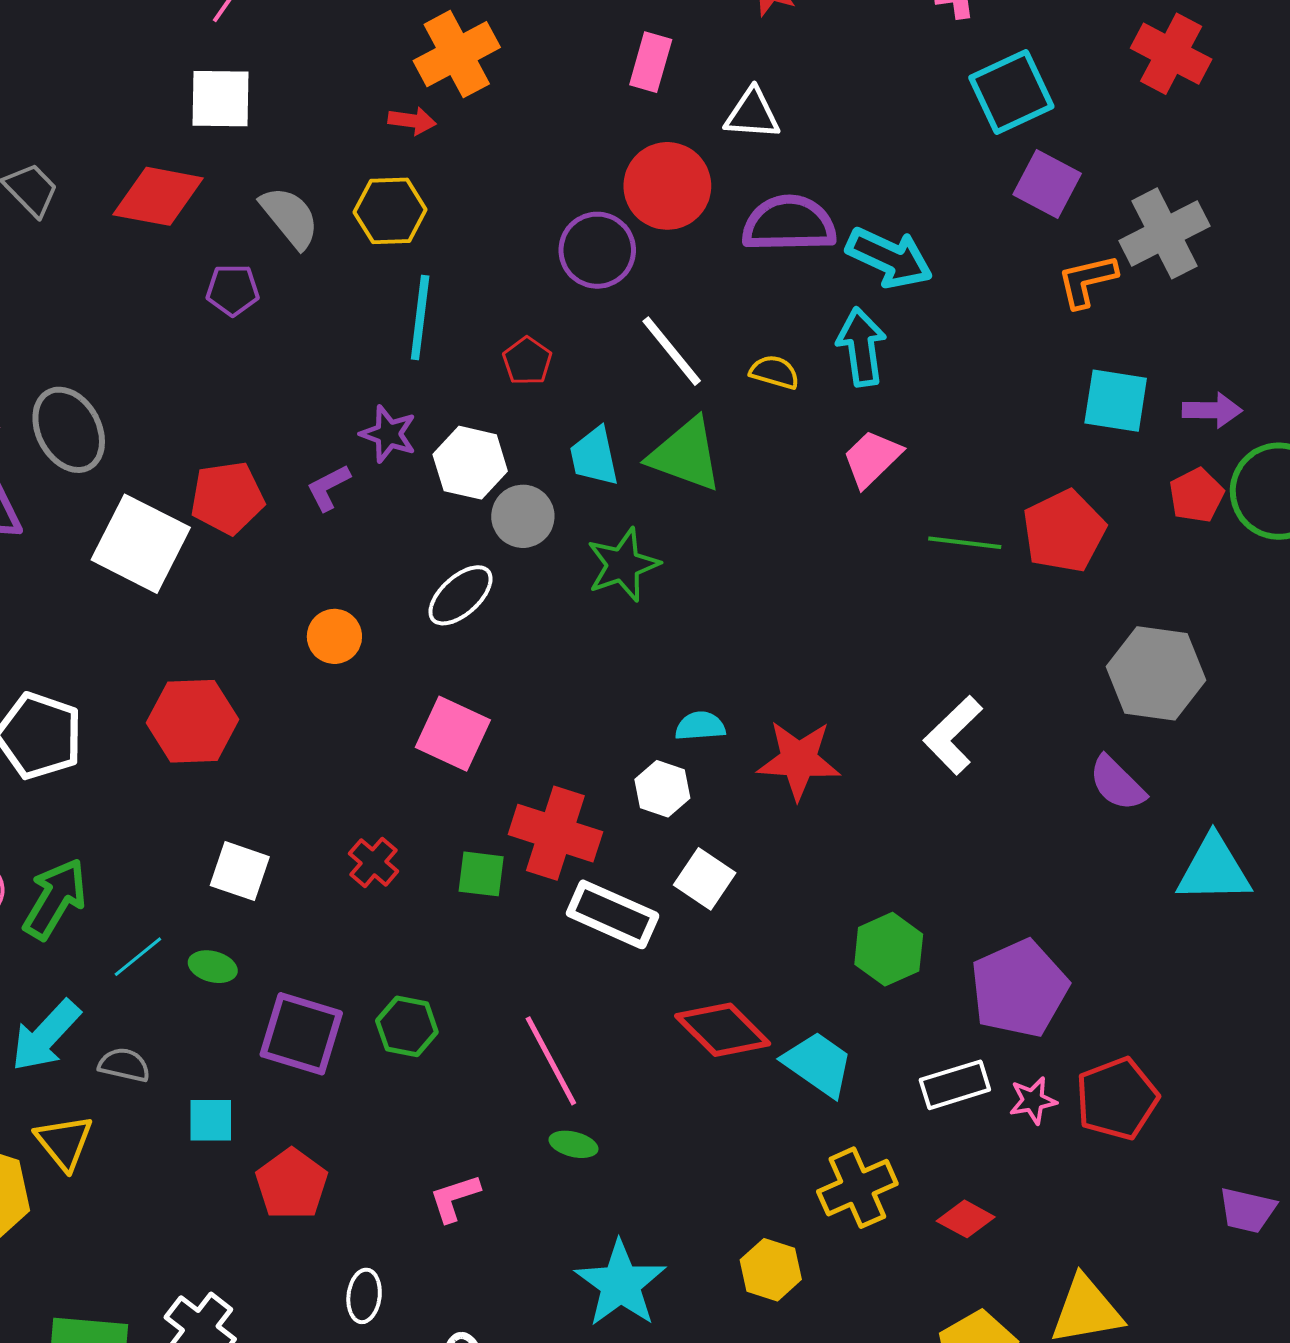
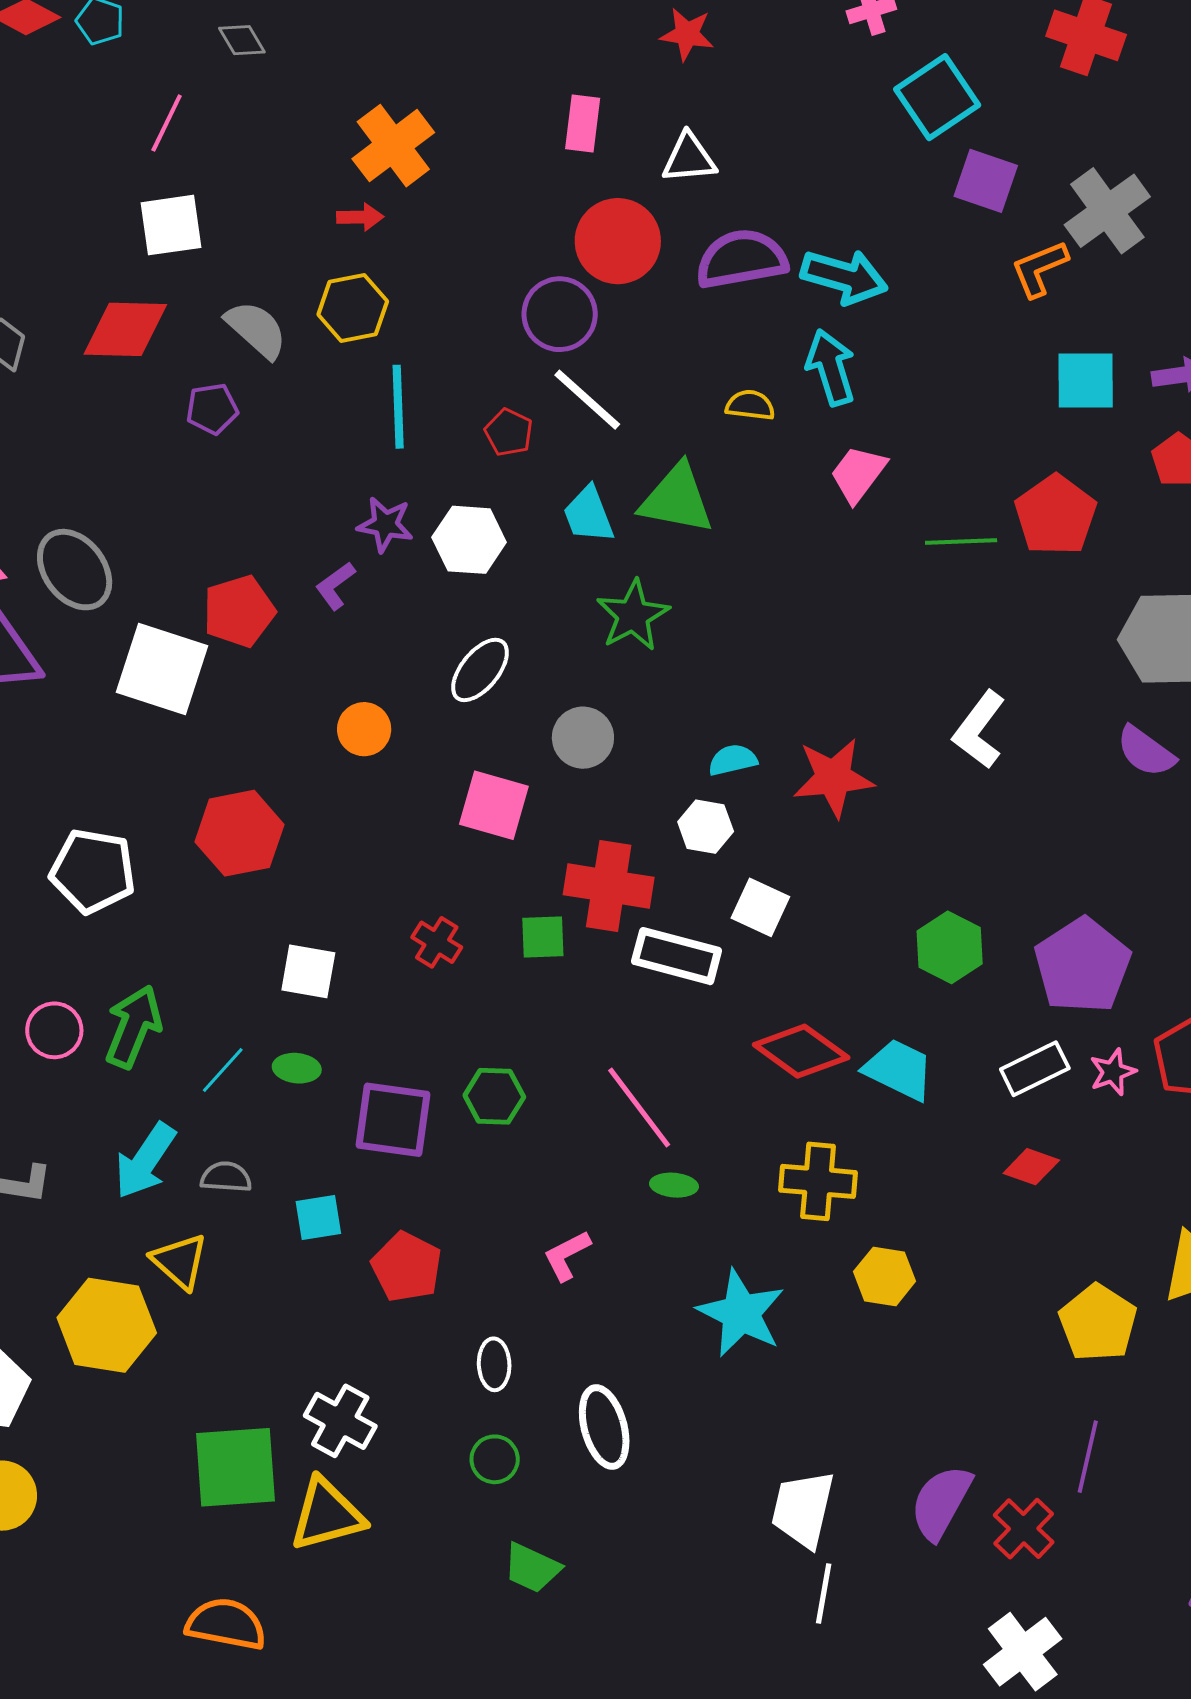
white line: (672, 351) -> (587, 400), moved
gray circle: (523, 516) -> (583, 738), moved
yellow cross: (857, 1188) -> (818, 1181), moved, turned 38
red diamond: (966, 1219) -> (1031, 1167), moved

